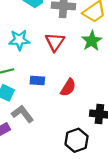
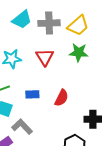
green star: (92, 41) -> (79, 52), turned -30

